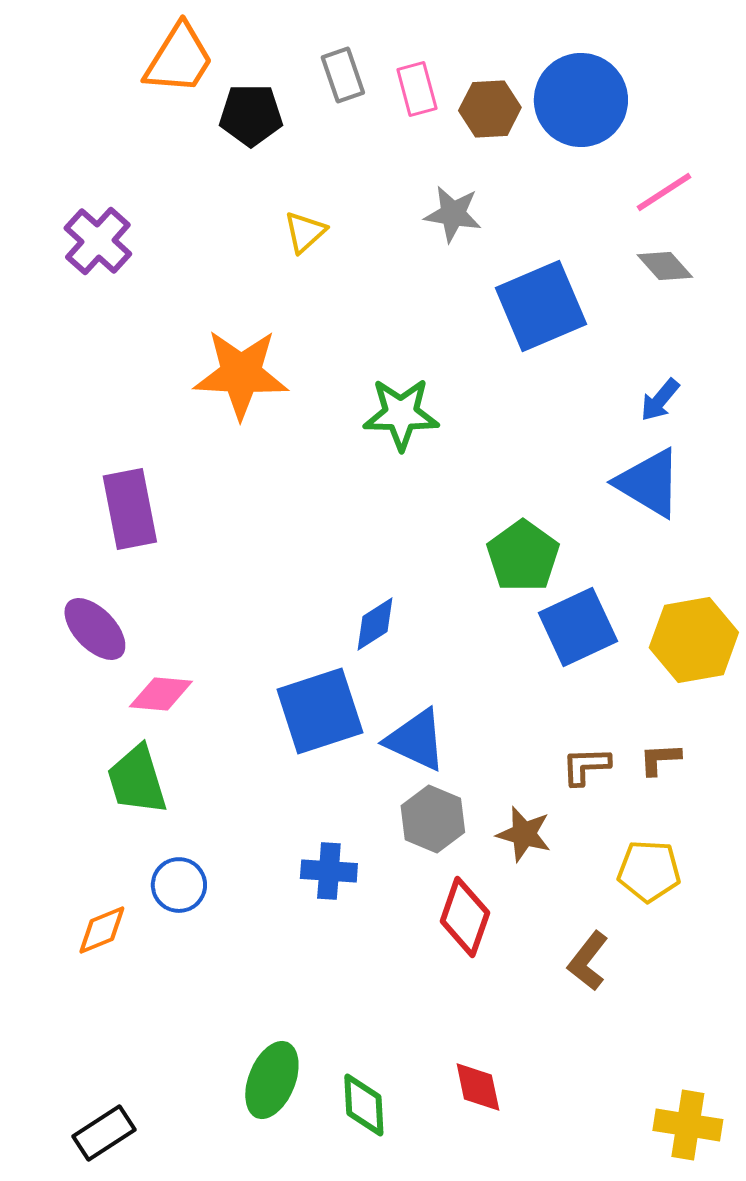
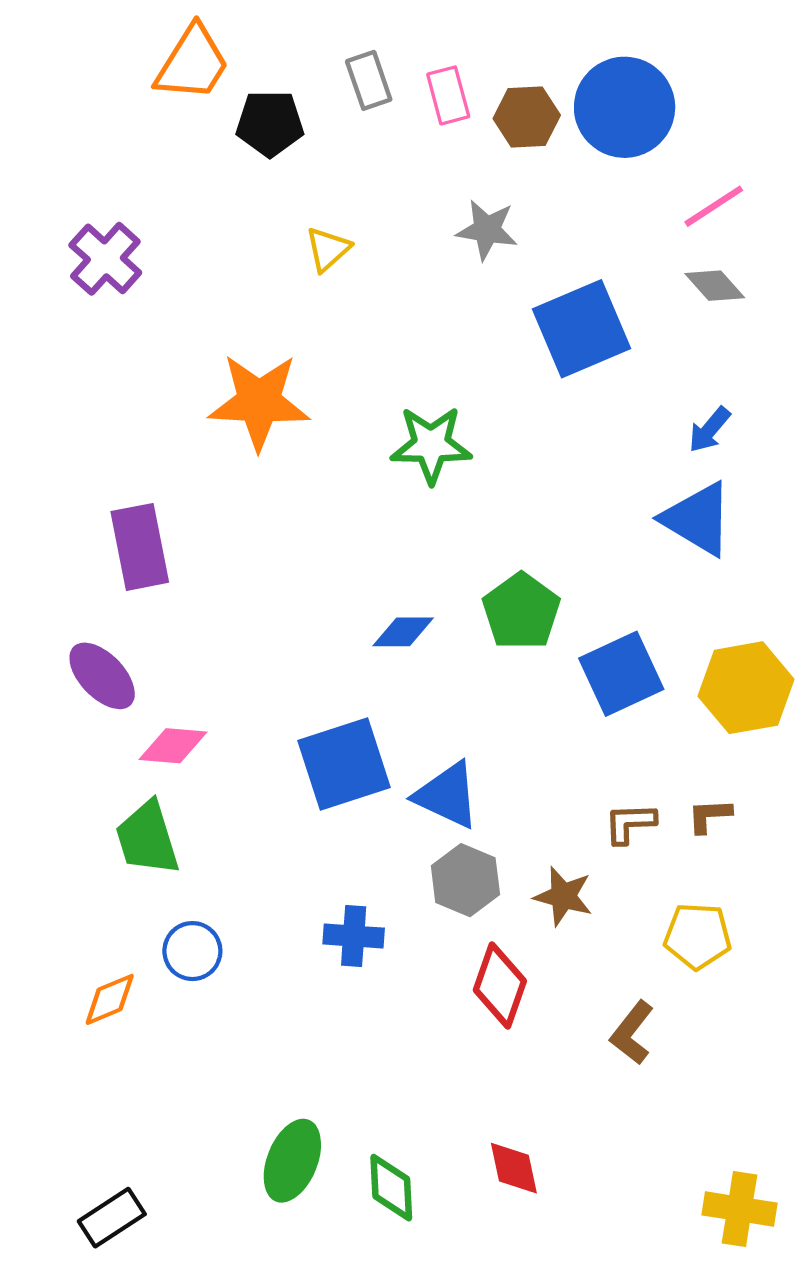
green pentagon: (523, 556) -> (521, 611), moved
blue diamond: (375, 624) -> (403, 632), moved, turned 32

